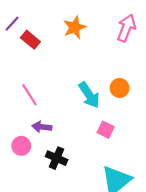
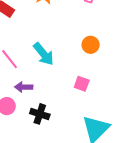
cyan arrow: (89, 95) -> (44, 54), moved

